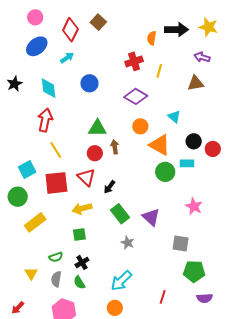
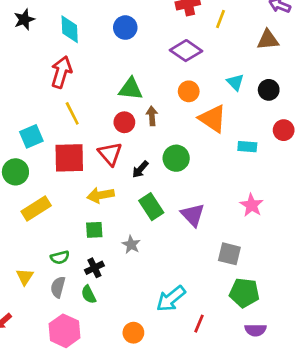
black circle: (194, 141) -> (269, 90), moved
green circle: (165, 172) -> (176, 158), moved
gray star: (128, 243) -> (131, 245), moved
cyan arrow: (121, 281) -> (171, 299), moved

